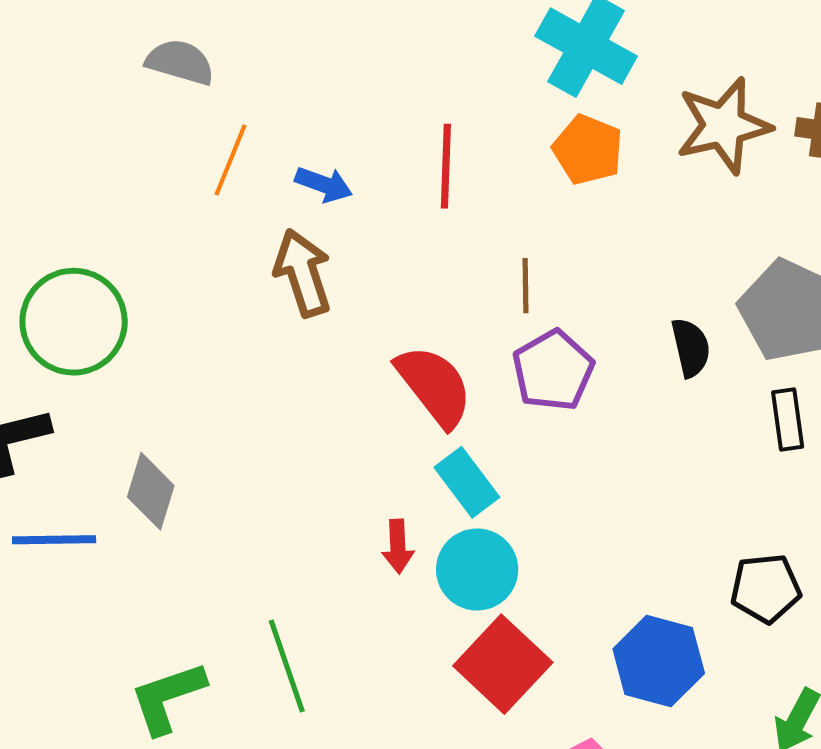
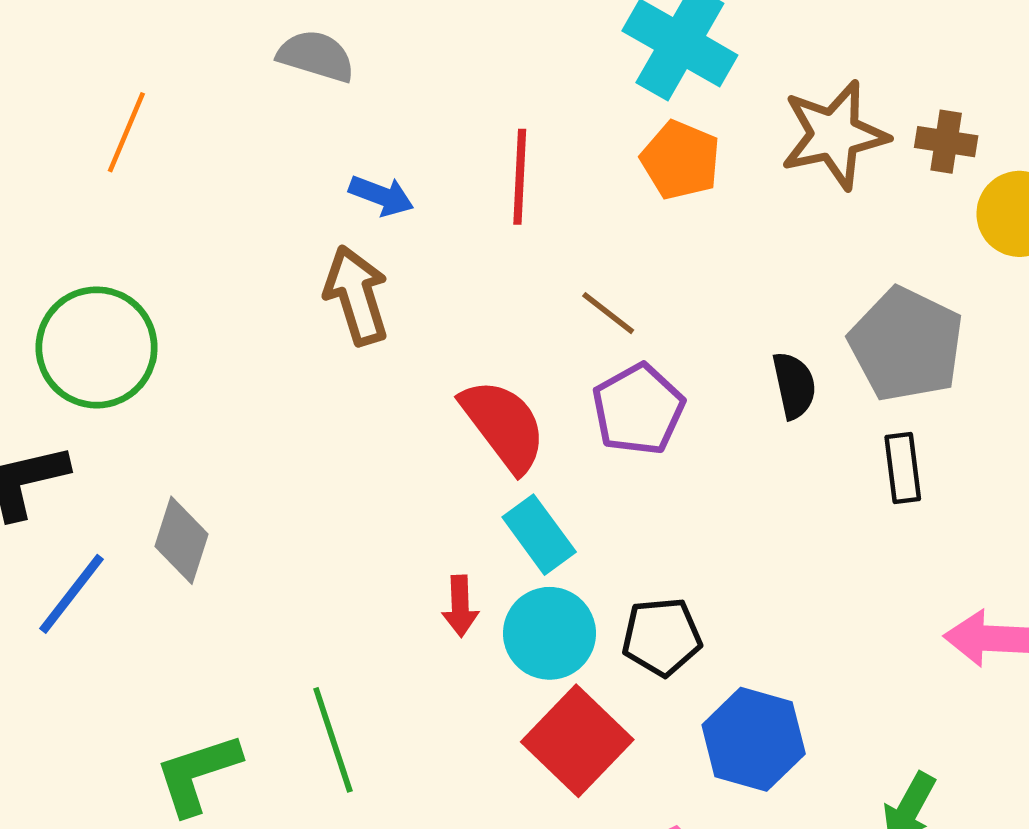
gray semicircle: (180, 62) -> (316, 56), moved
orange line: (231, 160) -> (126, 132), moved
brown line: (526, 286) -> (608, 313), turned -52
blue line: (54, 540) -> (72, 594), turned -52
black pentagon: (766, 588) -> (662, 637), moved

